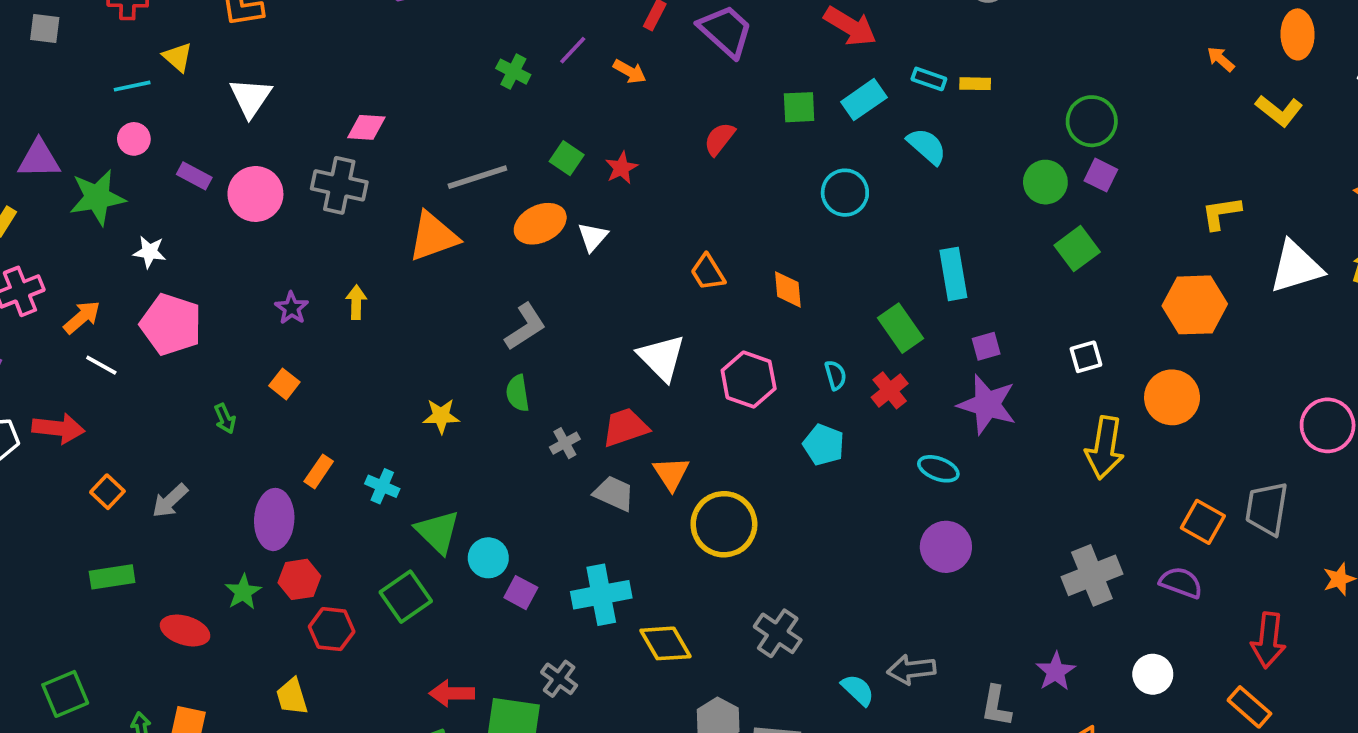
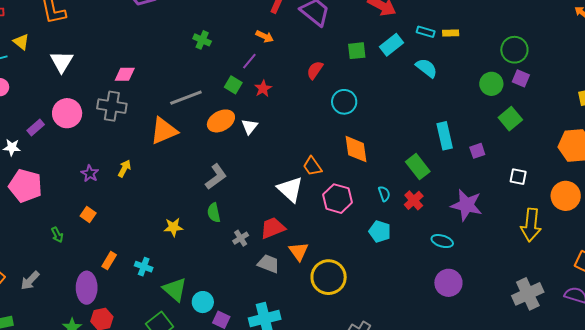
purple line: (573, 50) -> (249, 61), moved
purple rectangle: (194, 176) -> (36, 127), moved, turned -66
cyan circle: (845, 193) -> (344, 102), moved
orange trapezoid: (708, 272) -> (312, 166), moved
orange diamond: (788, 289) -> (356, 149), size x1.4
yellow arrow: (356, 302) -> (124, 169), turned 30
purple square: (986, 346) -> (477, 151), moved
white square: (1086, 357) -> (518, 177), turned 30

